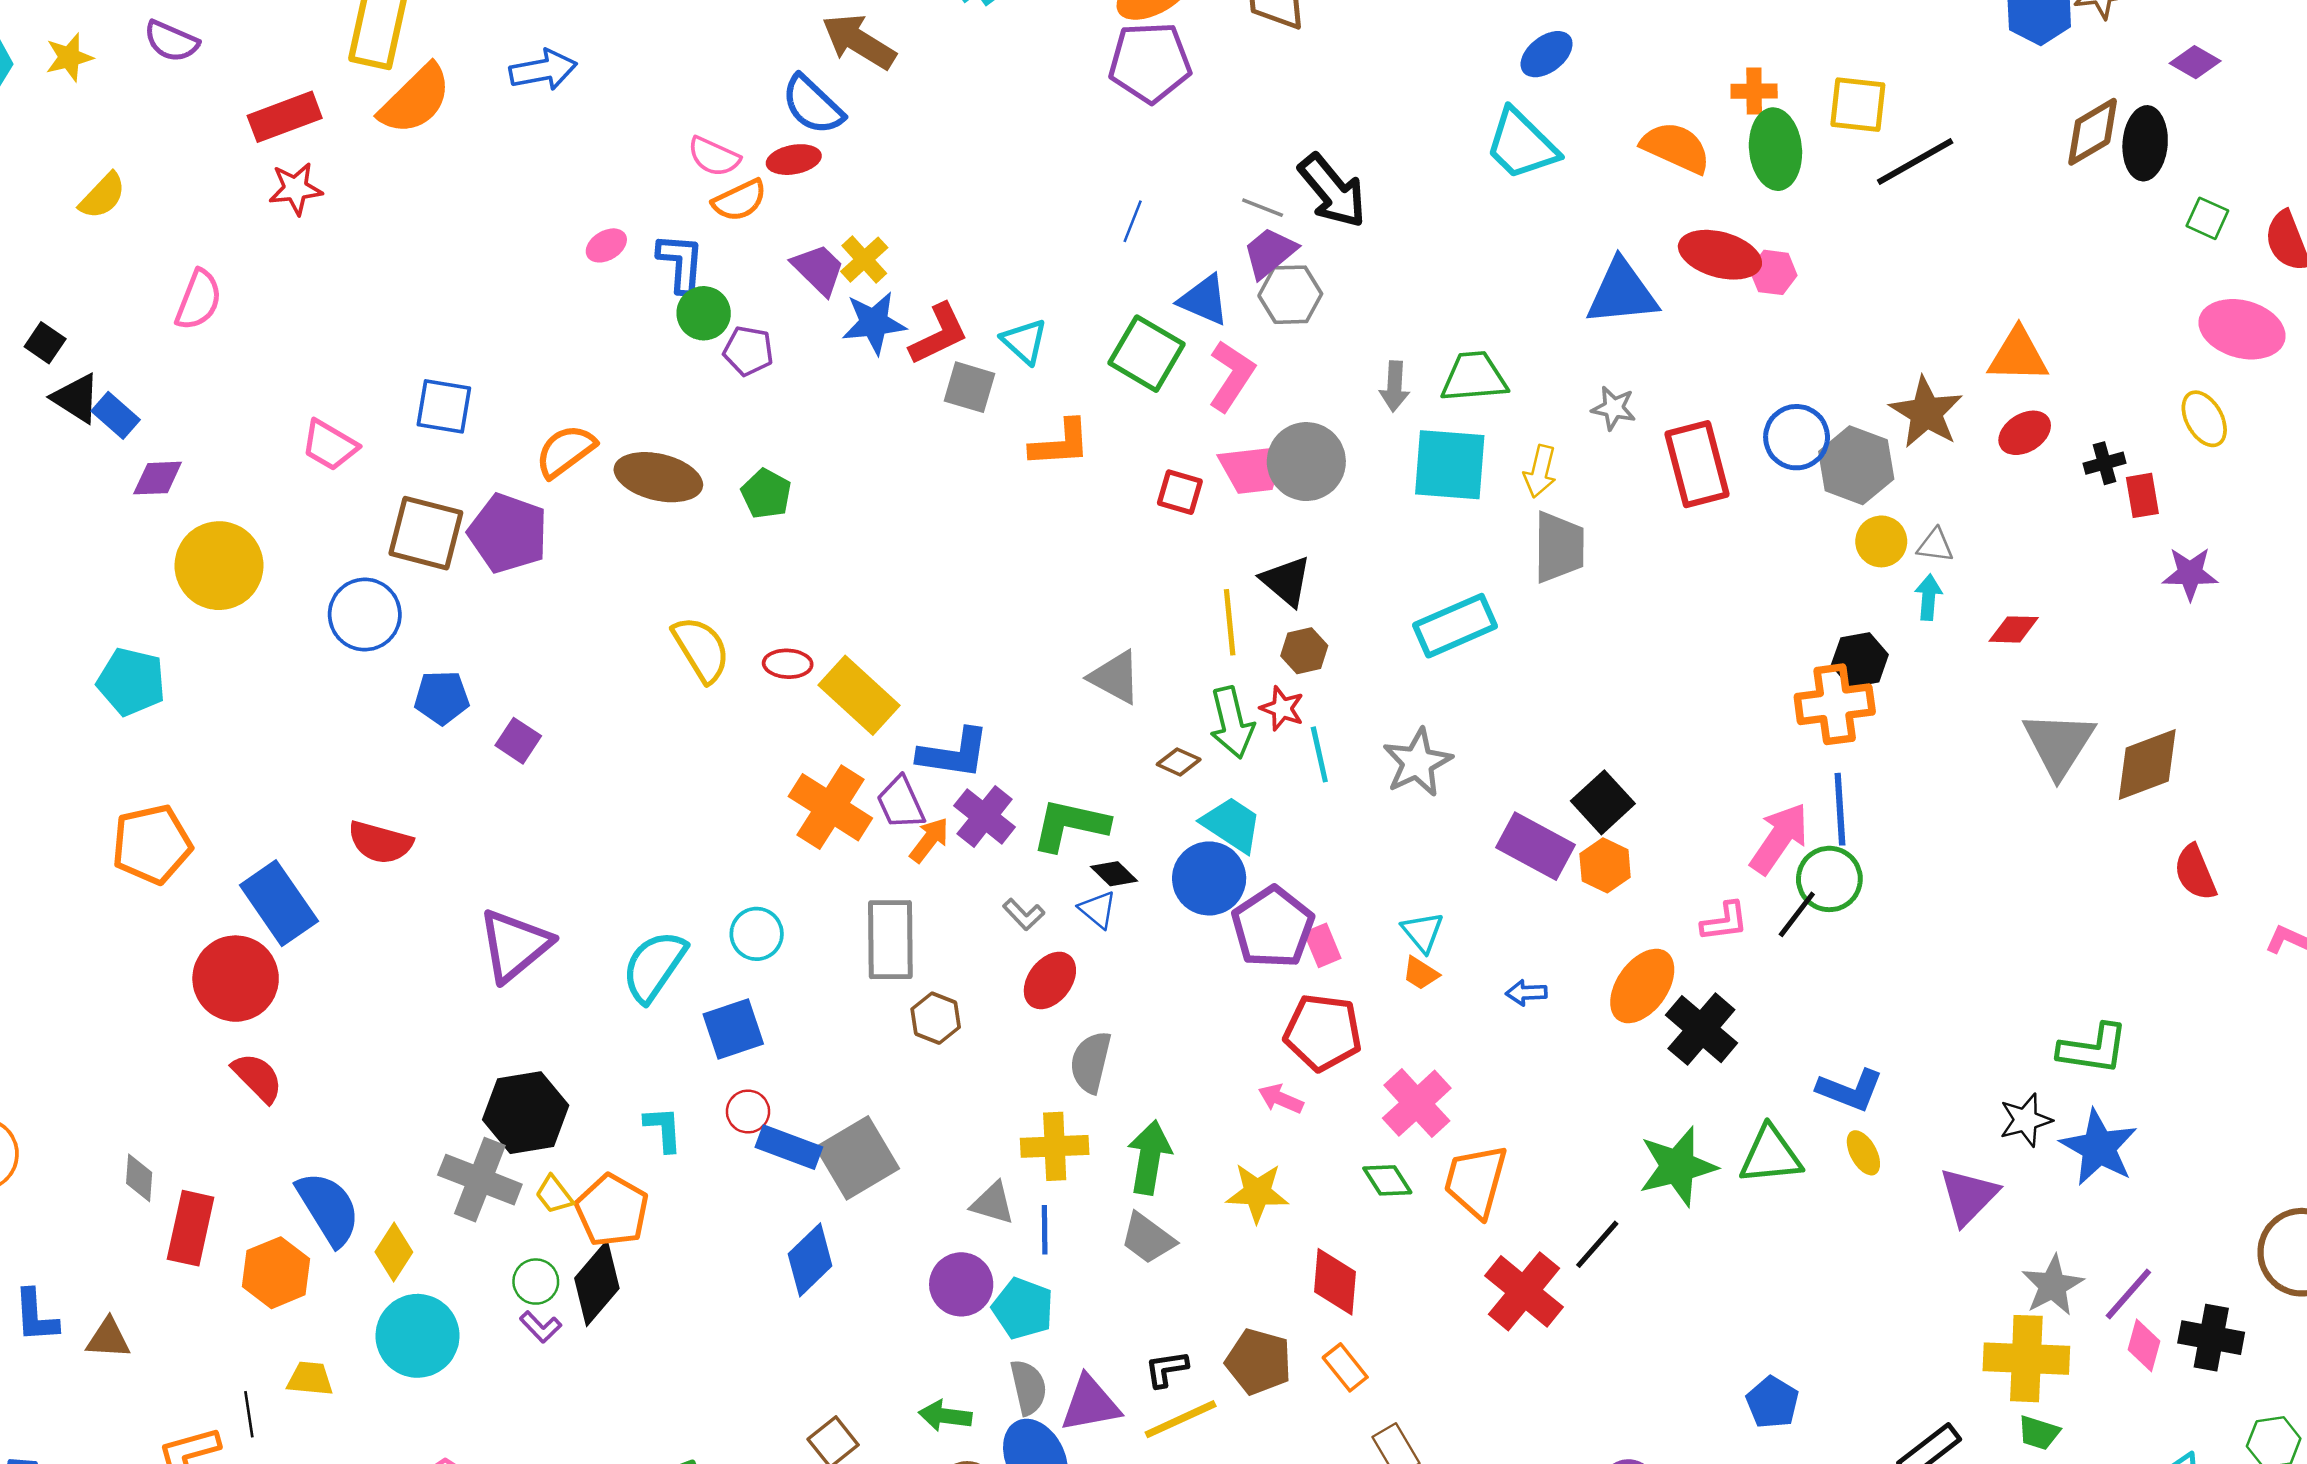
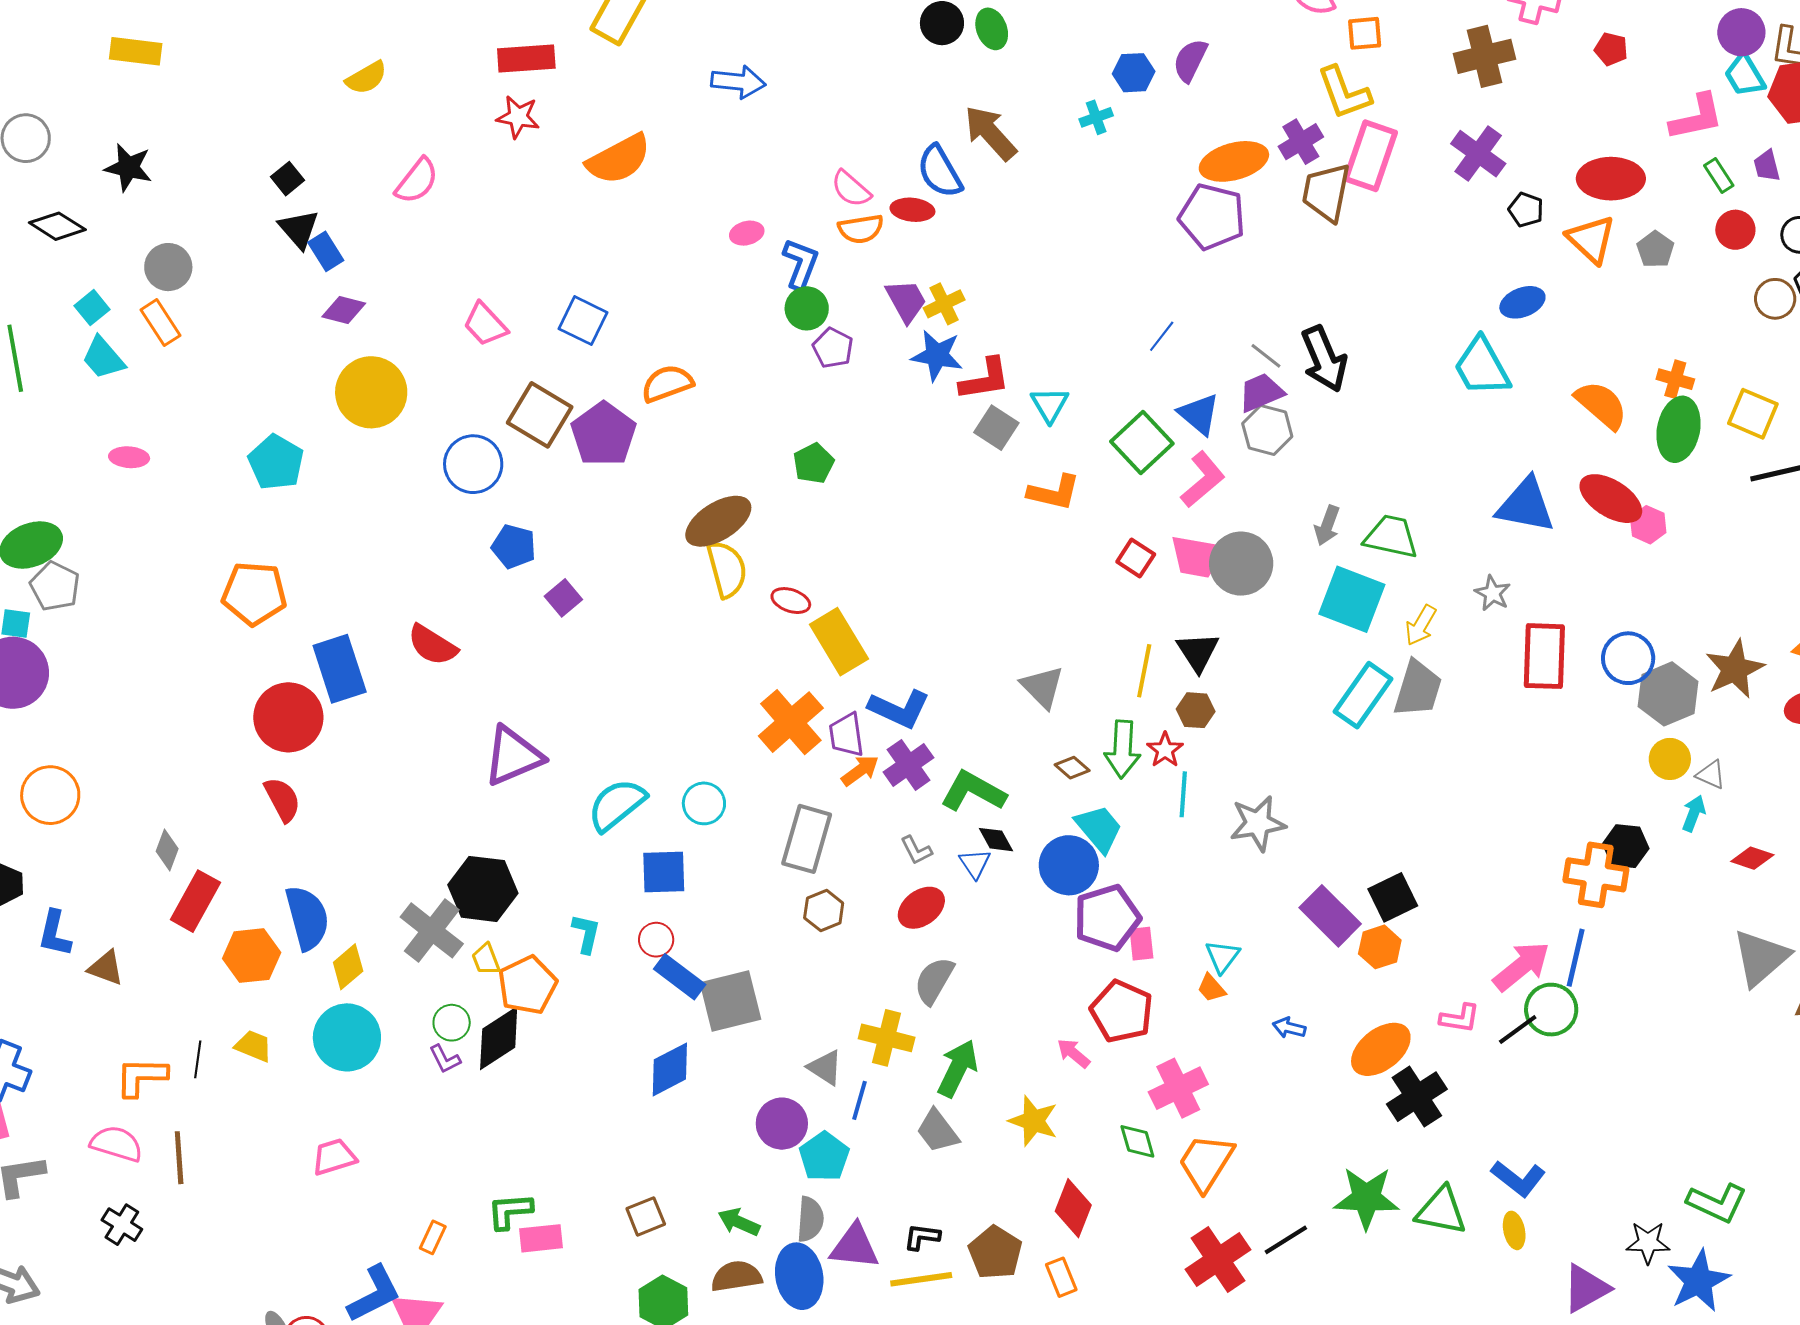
orange semicircle: (415, 99) -> (619, 159), moved
brown ellipse: (658, 477) -> (718, 521), moved, turned -62
cyan rectangle: (1455, 626) -> (1363, 695), moved, turned -48

